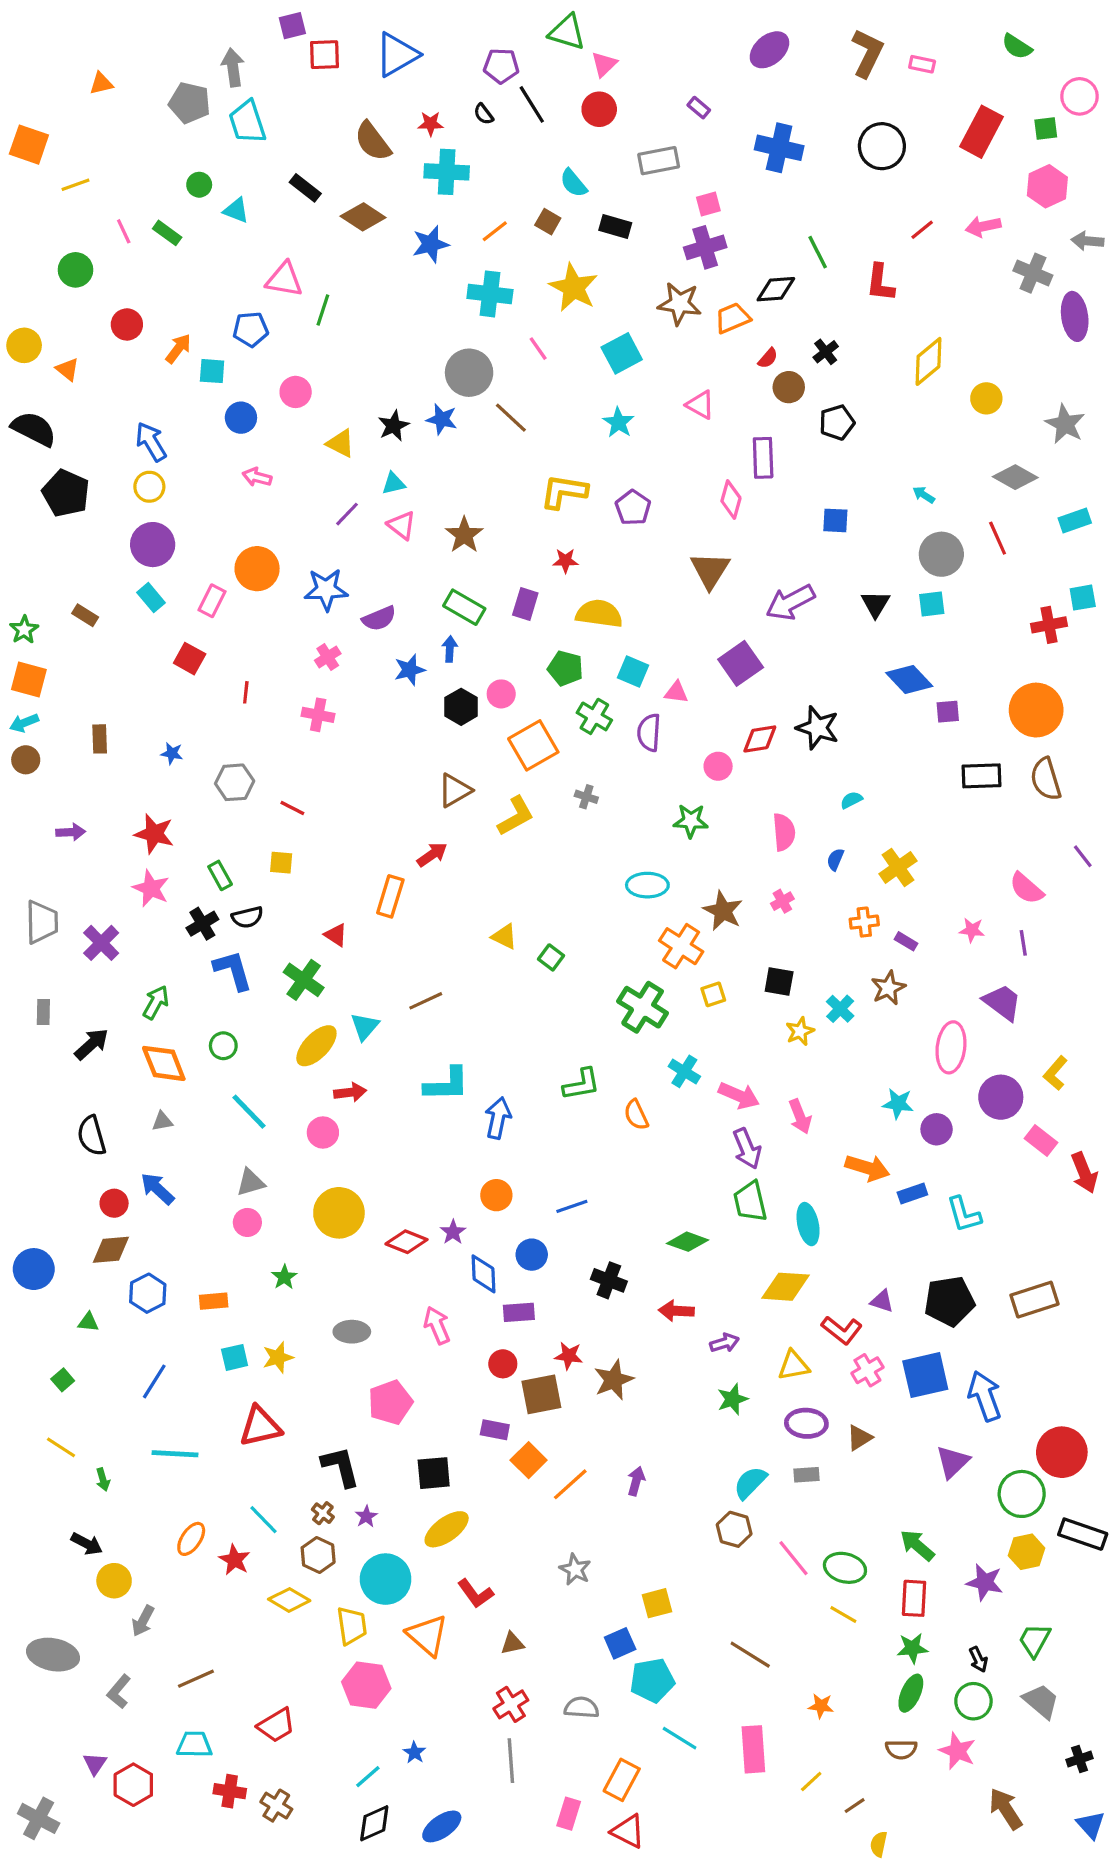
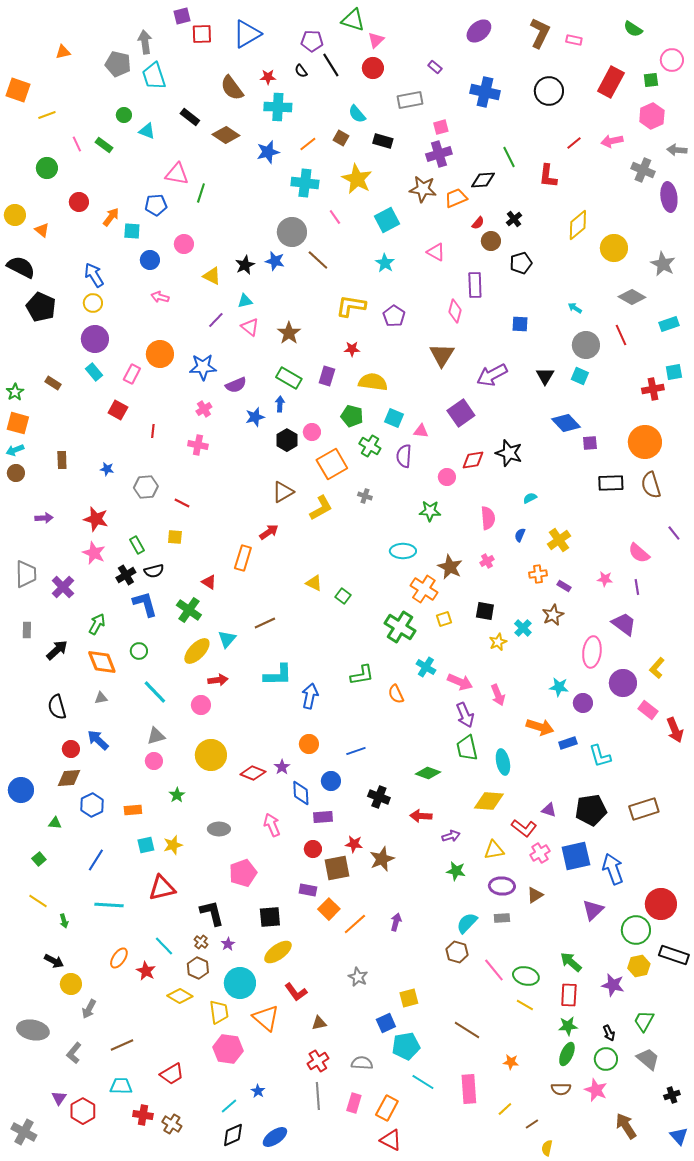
yellow circle: (986, 398) -> (614, 248), size x1.4
cyan square: (932, 604) -> (580, 376), turned 30
green star: (733, 1399) -> (456, 871), turned 30
pink rectangle: (569, 1814) -> (354, 1103), moved

